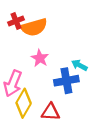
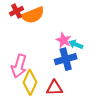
pink star: (40, 58) -> (63, 40), moved

